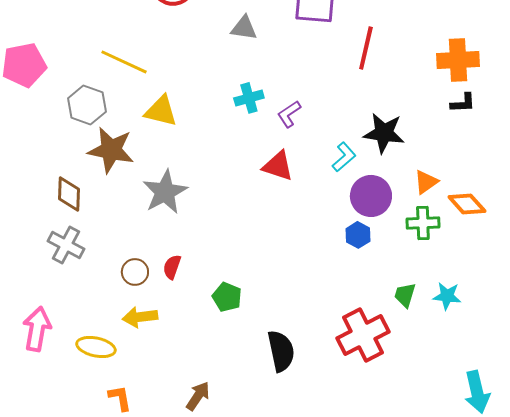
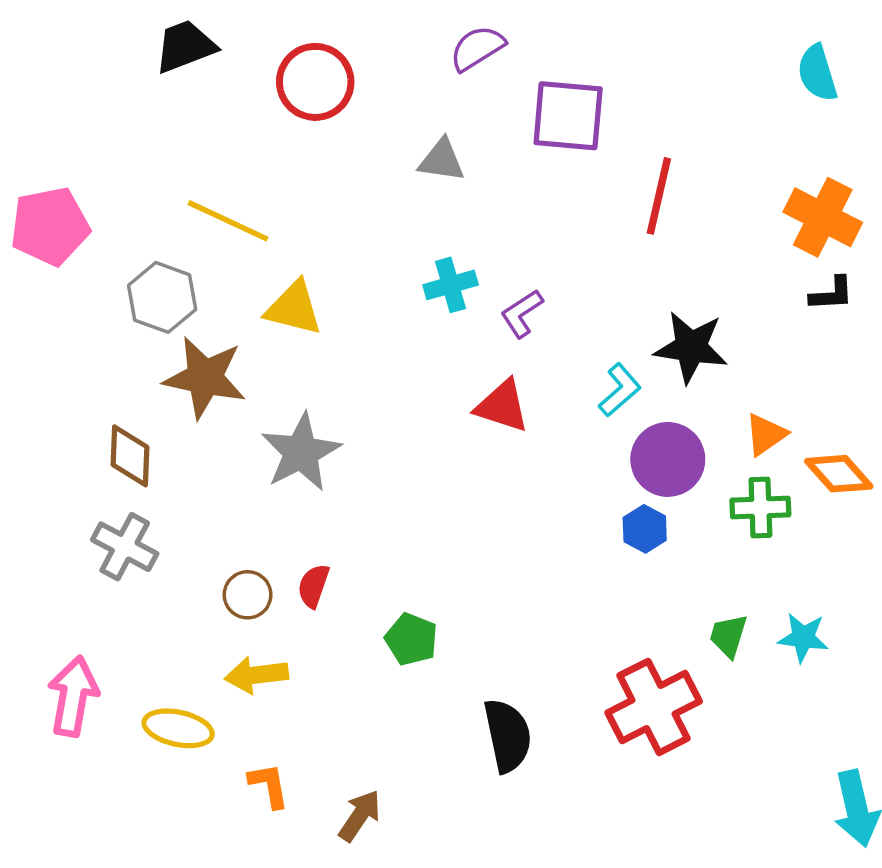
orange cross: (458, 60) -> (823, 217), turned 30
orange L-shape: (120, 398) -> (269, 785), moved

